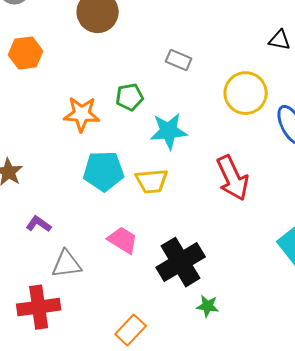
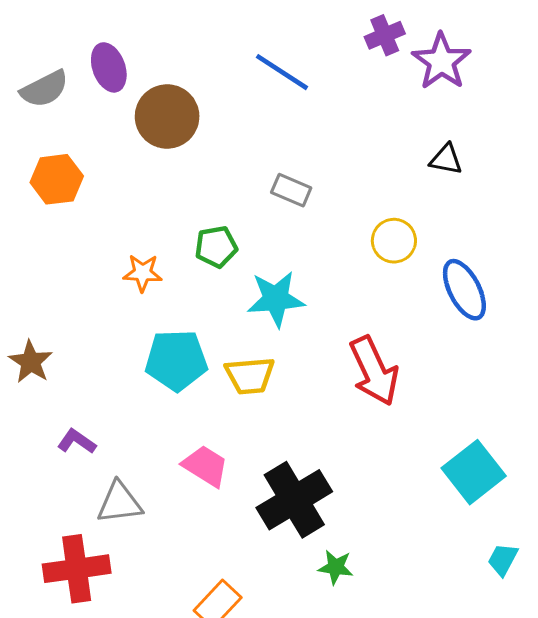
yellow circle: (246, 93) -> (394, 241), size x0.7
orange star: (82, 114) -> (143, 273), size x0.7

